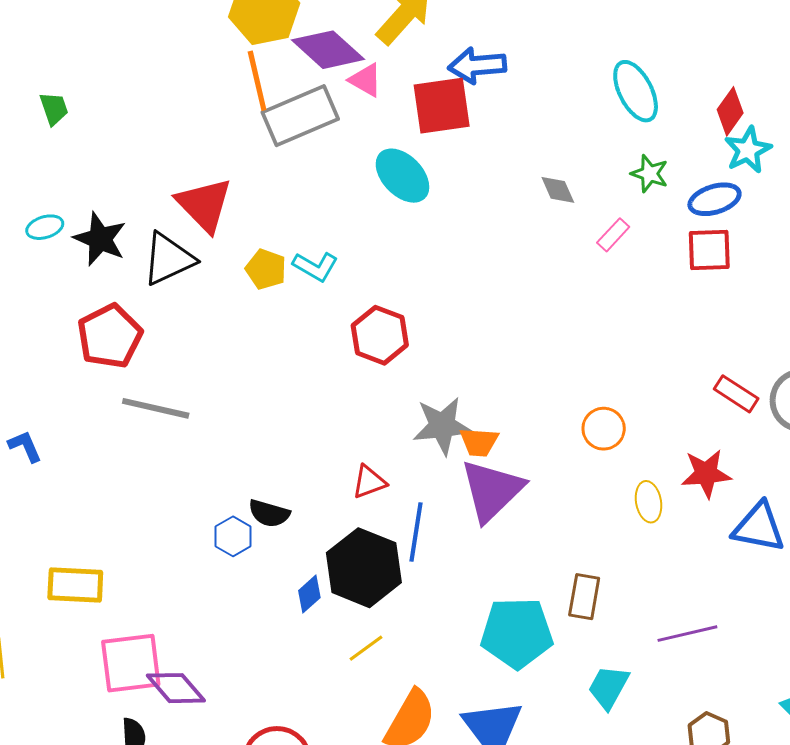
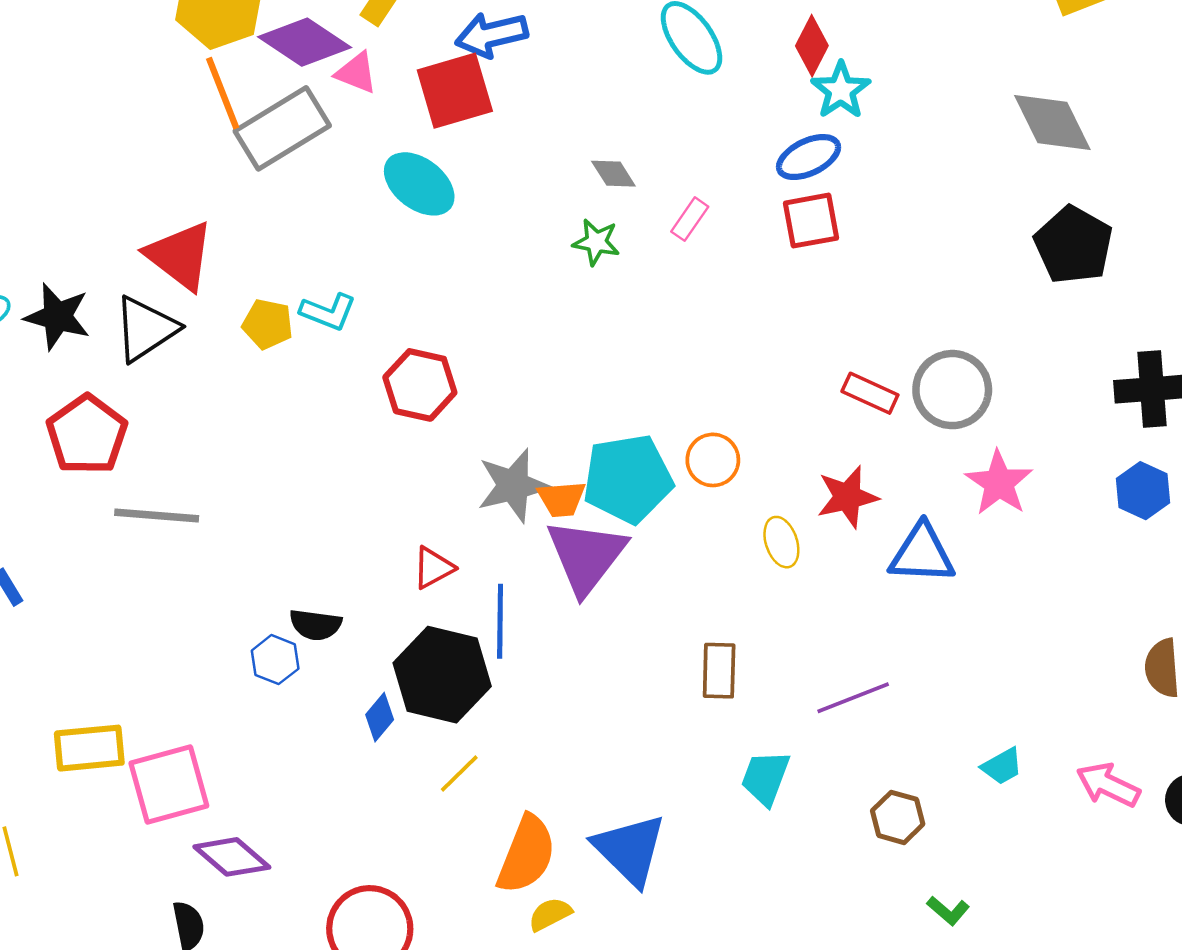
green star: (650, 174) -> (596, 242), moved
cyan pentagon: (517, 633) -> (628, 479), moved
pink square: (131, 663) -> (169, 785), moved

